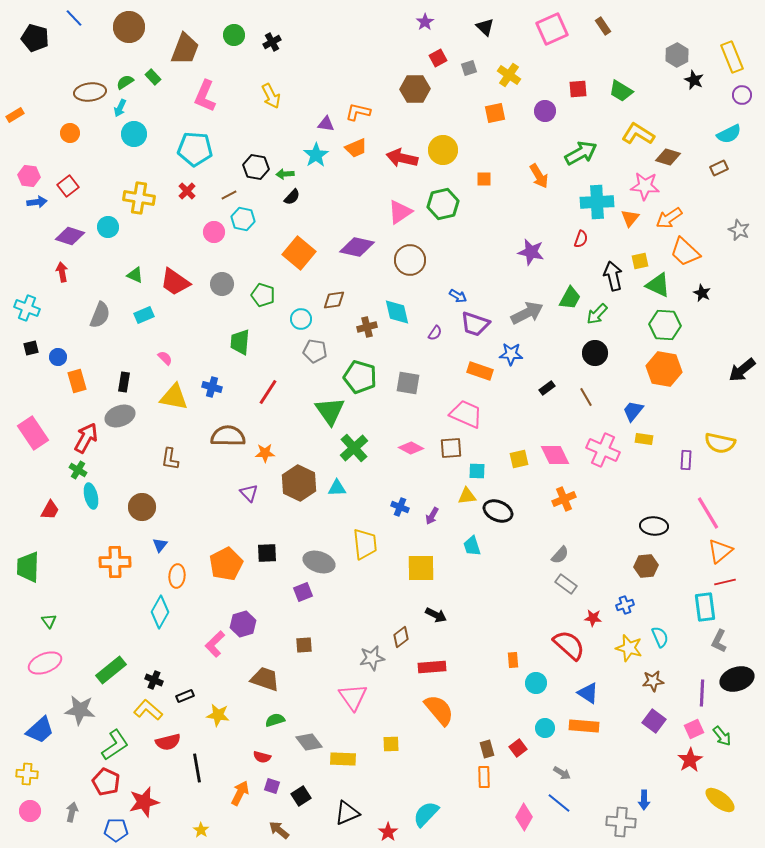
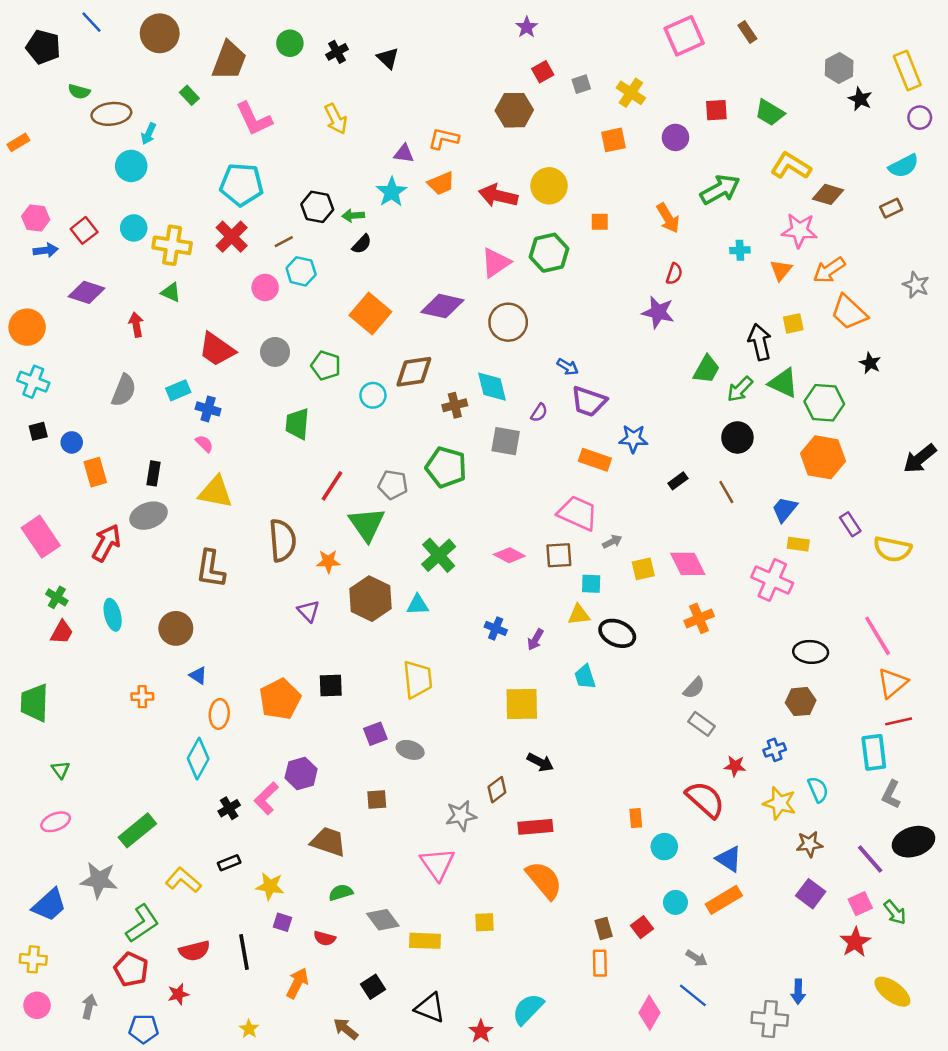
black triangle: (485, 27) -> (388, 58), moved
green semicircle: (125, 82) -> (79, 92), moved, turned -132
pink L-shape: (205, 96) -> (254, 119), turned -48
orange circle: (70, 133) -> (27, 327), moved, size x1.5
cyan circle: (134, 134) -> (131, 166), moved
red cross: (187, 191) -> (232, 237), size x1.5
cyan cross: (597, 202) -> (740, 250), size x0.5
cyan circle: (108, 227) -> (134, 228), moved
red semicircle: (581, 239) -> (674, 274), moved
red arrow: (62, 272) -> (136, 325), moved
green triangle: (135, 275) -> (171, 292), moved
green triangle: (658, 285) -> (783, 383), moved
brown diamond: (334, 300) -> (414, 372), size x1.4
gray arrow: (527, 313) -> (612, 542), moved, size x0.5
gray pentagon: (315, 351) -> (393, 485), moved
gray square: (408, 383) -> (506, 441), moved
blue cross: (212, 387) -> (208, 409), moved
green triangle: (330, 411) -> (367, 524), moved
brown semicircle: (228, 436) -> (282, 540), turned 84
pink cross: (603, 450) -> (772, 580), moved
brown L-shape: (170, 459) -> (211, 569), size x1.4
purple rectangle: (686, 460) -> (850, 524), moved, turned -36
green cross: (78, 470) -> (57, 597), moved
yellow trapezoid: (365, 544) -> (418, 679), moved
blue triangle: (160, 545) -> (198, 676), turned -35
orange cross: (115, 562) -> (142, 697), size x0.6
gray ellipse: (319, 562) -> (410, 750), moved, size x0.7
pink ellipse: (45, 663) -> (56, 822), size x0.7
black cross: (154, 680) -> (229, 808), moved, turned 36
purple line: (702, 693) -> (870, 859), turned -44
orange rectangle: (584, 726) -> (724, 900), turned -36
red semicircle: (168, 742) -> (194, 951), moved
purple square: (272, 786) -> (282, 922), moved
red star: (144, 802) -> (178, 994), size x0.6
black triangle: (347, 813) -> (430, 1008), turned 44

